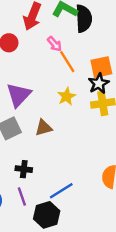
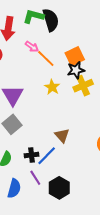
black star: (99, 83) -> (76, 70), turned 30
brown triangle: (44, 128) -> (62, 135), moved, turned -42
blue line: (61, 191) -> (47, 156), moved

